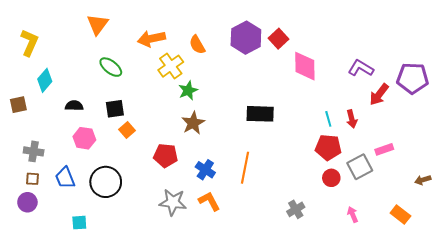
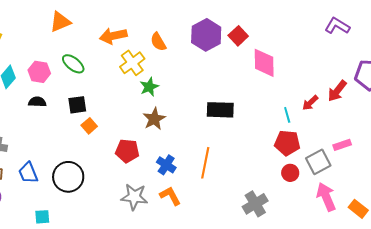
orange triangle: (98, 24) -> (60, 22), turned 30
purple L-shape: (361, 68) -> (337, 26), moved
red arrow: (352, 119) -> (310, 103), moved, turned 60
pink hexagon: (84, 138) -> (39, 72), moved
gray cross: (296, 209) -> (255, 204), size x1.4
pink arrow: (353, 214) -> (326, 197), moved, size x1.8

